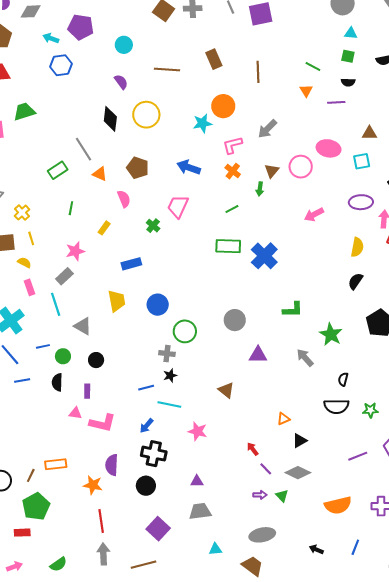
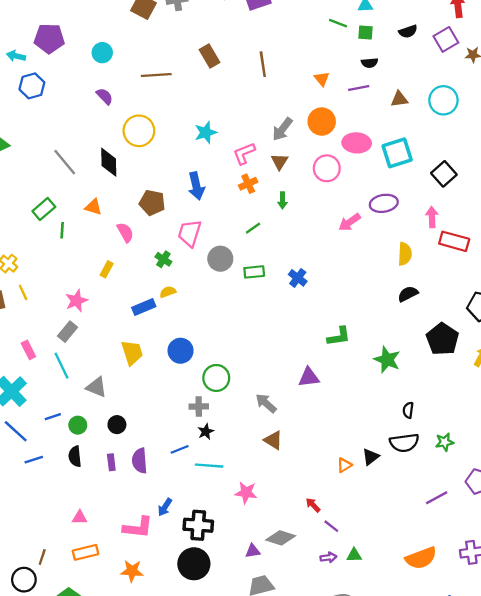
green line: (313, 66) -> (338, 23), moved
orange circle: (223, 106) -> (322, 122), moved
black diamond: (110, 119) -> (109, 162), moved
brown triangle: (369, 133) -> (399, 99), moved
gray line: (84, 149) -> (65, 162), moved
cyan square: (362, 161) -> (397, 153), size x1.5
blue arrow: (189, 167) -> (196, 186), turned -115
brown pentagon: (138, 168) -> (152, 203), moved
orange cross: (233, 171) -> (248, 184), turned 35
brown triangle: (272, 171) -> (280, 162), moved
purple ellipse: (361, 202) -> (384, 203), moved
green line: (71, 208) -> (62, 230), moved
green rectangle: (228, 246) -> (254, 272), size x0.7
blue cross: (264, 256) -> (298, 278), size x0.6
yellow semicircle: (24, 263) -> (168, 292), moved, turned -40
black semicircle: (355, 281) -> (408, 294), turned 36
gray circle: (235, 320) -> (220, 259), moved
purple triangle: (258, 355) -> (309, 377), moved
gray arrow: (305, 358) -> (266, 403), moved
pink triangle: (75, 413) -> (80, 518), moved
pink L-shape: (102, 423) -> (138, 527), moved
blue arrow: (146, 426) -> (165, 507), moved
black triangle: (300, 441) -> (371, 457), moved
purple semicircle: (112, 465) -> (140, 461), moved
gray diamond: (298, 473) -> (281, 538), moved
brown line: (31, 475) -> (42, 557), moved
black circle: (146, 486) -> (194, 564), size x1.4
green triangle: (282, 496) -> (354, 555), turned -40

